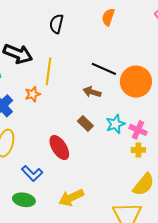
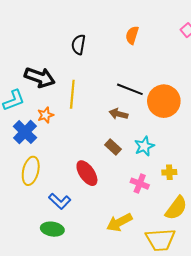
orange star: (33, 94) -> (45, 115), moved
pink cross: (138, 130) -> (140, 184), moved
yellow arrow: (71, 198) -> (119, 222), moved

